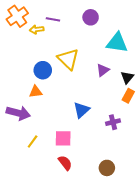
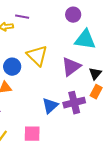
purple circle: (91, 17) -> (73, 15), moved
purple triangle: (103, 70) -> (71, 67), size x1.5
purple cross: (113, 122) -> (74, 103), moved, size x1.5

